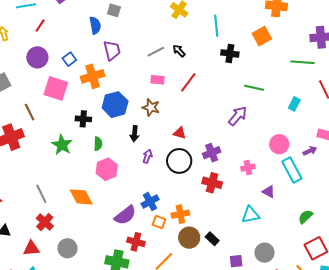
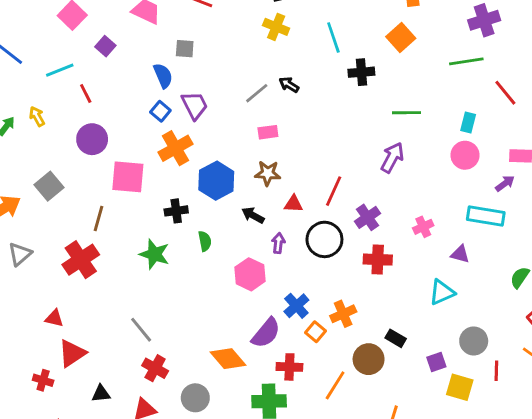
red line: (40, 26) -> (86, 93), turned -48
blue square: (69, 59) -> (160, 111), moved
red line: (188, 82) -> (334, 191), moved
brown line: (30, 112) -> (99, 219), turned 54
red triangle: (180, 133) -> (293, 204), moved
black arrow: (135, 134) -> (253, 215), turned 126
pink circle: (279, 144) -> (465, 155), moved
pink hexagon: (107, 169) -> (250, 274), moved
cyan rectangle: (292, 170) -> (486, 216), turned -40
orange diamond: (81, 197) -> (228, 359), moved
orange square: (159, 222) -> (316, 332), turned 32
brown circle: (189, 238) -> (369, 359), moved

